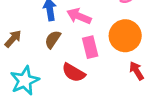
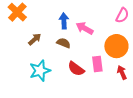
brown semicircle: (53, 39) -> (64, 43), turned 72
pink rectangle: (90, 47) -> (97, 64), moved

